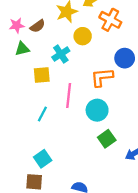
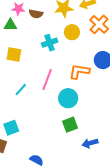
brown semicircle: (38, 26) -> (36, 14), turned 32
green triangle: (22, 49) -> (10, 25), moved
yellow square: (42, 75) -> (14, 54), moved

